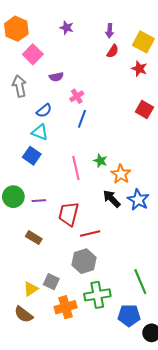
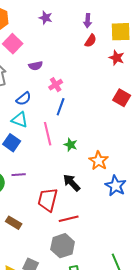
yellow square: (143, 42) -> (121, 32), turned -30
green star: (100, 161) -> (71, 145), moved
pink line: (76, 168) -> (48, 134), moved
black arrow: (112, 199) -> (72, 183), moved
purple line: (39, 201) -> (19, 175), moved

